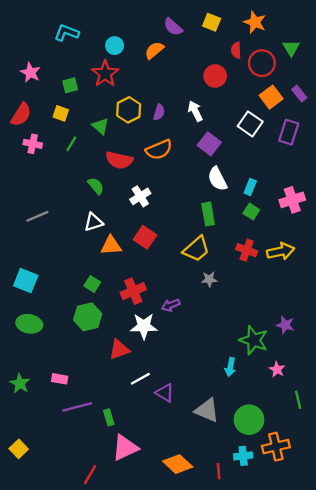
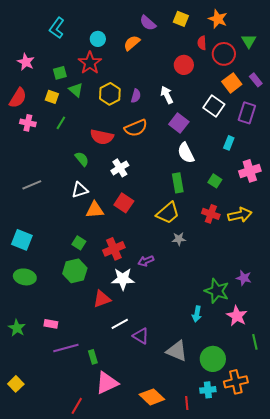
cyan L-shape: (67, 33) -> (57, 28), turned -75
green triangle: (101, 126) -> (76, 90), moved
cyan rectangle: (250, 187) -> (229, 143), moved
pink star: (277, 369) -> (237, 316), size x1.5

